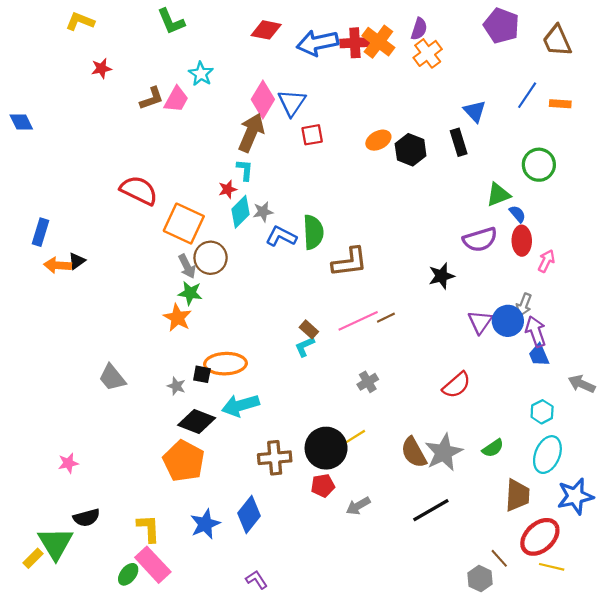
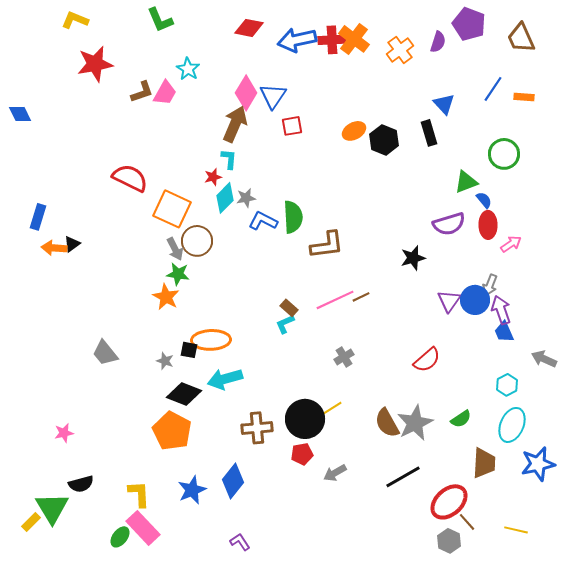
purple semicircle: (419, 29) -> (438, 42), moved
red star: (101, 68) -> (95, 64), size x1.8
pink arrow: (546, 261) -> (511, 244), turned 30
red ellipse: (540, 537) -> (449, 502), moved

